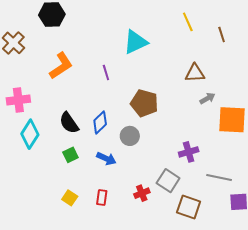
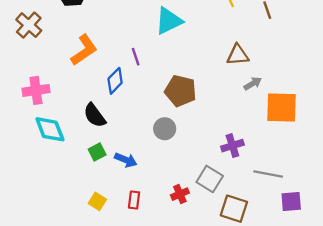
blue diamond: (100, 122) -> (115, 81), moved
cyan diamond: (30, 134) -> (50, 129), turned -52
blue arrow: (106, 159) -> (126, 160), moved

